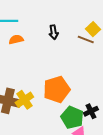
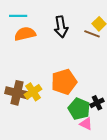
black arrow: (54, 32) -> (61, 27), size x1.5
orange semicircle: (16, 40) -> (25, 34), size x1.5

